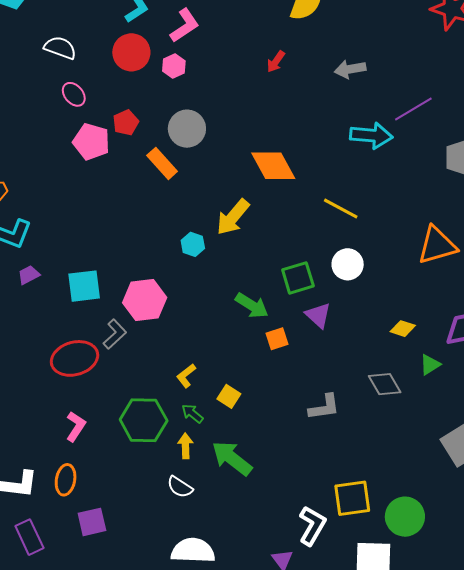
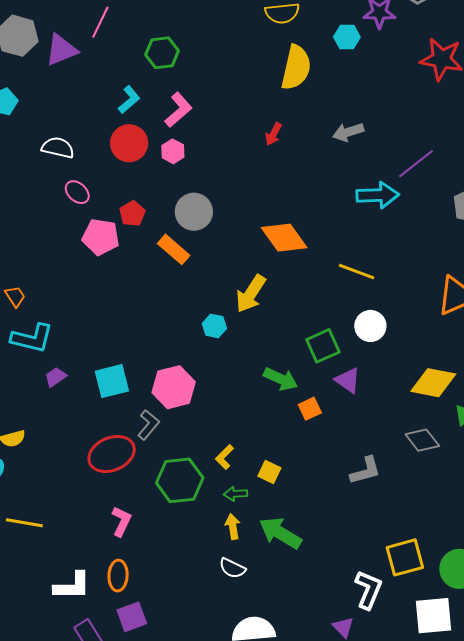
yellow diamond: (403, 329) -> (433, 383), size x1.8
green arrow: (192, 414) -> (235, 494), turned -35
green hexagon: (144, 420) -> (180, 480), moved
purple square: (92, 522) -> (132, 617), moved

